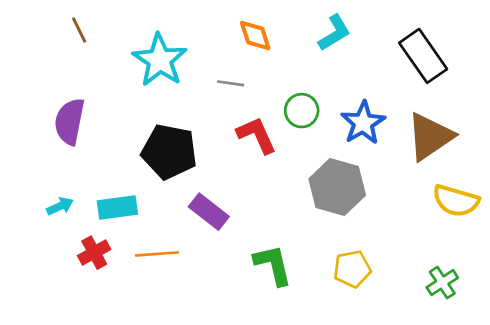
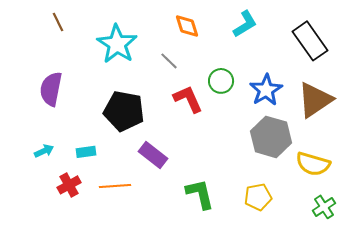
gray line: (231, 83) -> (169, 61), turned 36
gray hexagon: (337, 187) -> (271, 137), moved
yellow semicircle: (456, 201) -> (313, 164), moved
cyan rectangle: (117, 207) -> (86, 152), size x0.7

